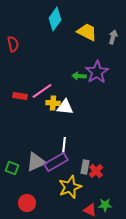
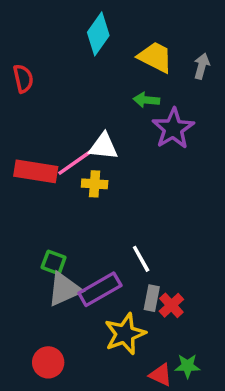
green arrow: (79, 76) -> (146, 100), moved
red rectangle: (20, 96) -> (36, 171), size x1.6
white triangle: (65, 107) -> (104, 146), moved
white line: (64, 145) -> (141, 259), moved, turned -35
green square: (12, 168) -> (54, 262), moved

